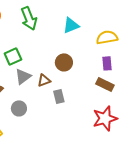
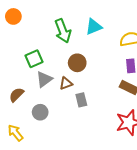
green arrow: (29, 18) -> (63, 31), moved
brown circle: (64, 62) -> (77, 63), moved

